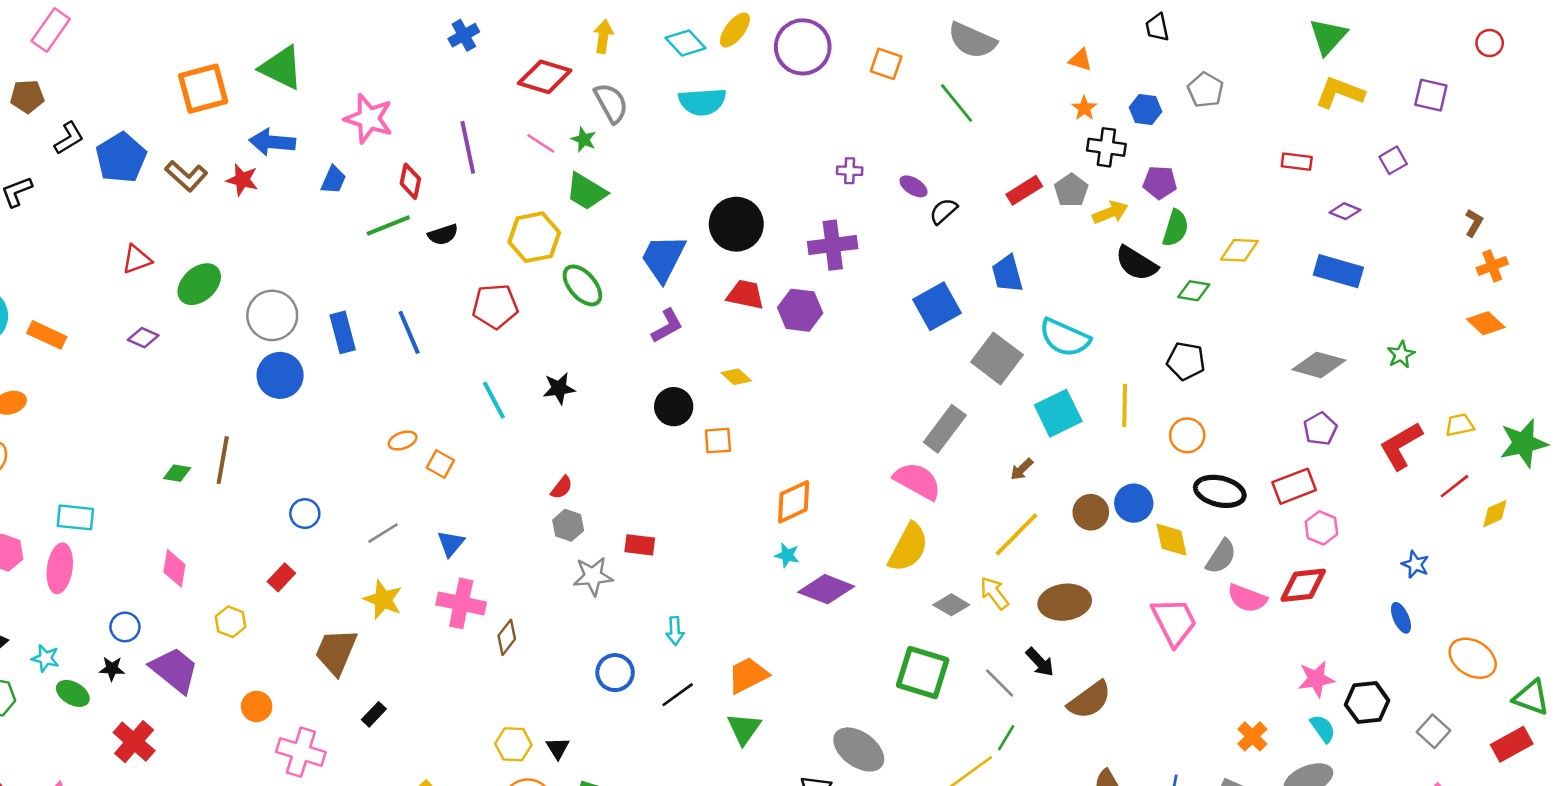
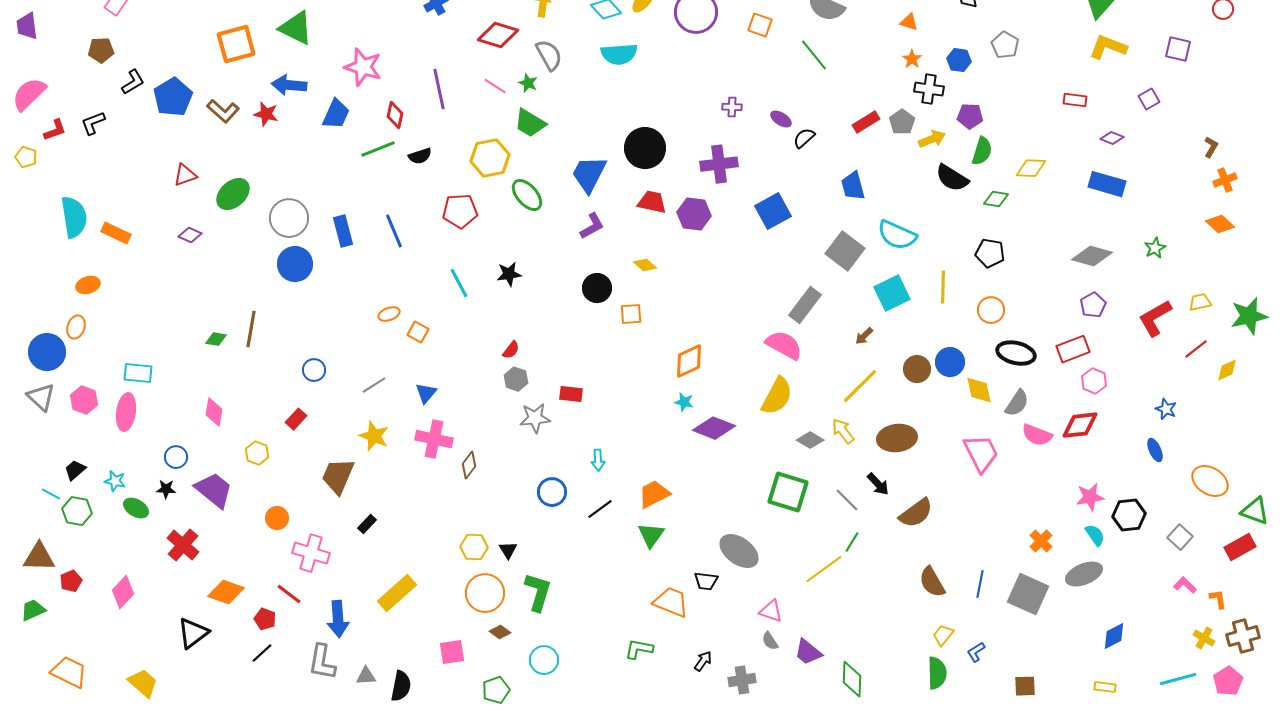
blue trapezoid: (333, 180) -> (336, 114), size x1.4
blue square: (937, 306) -> (773, 211), moved

